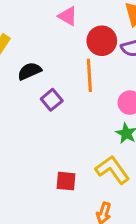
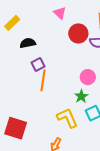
orange line: (89, 75) -> (43, 80), moved
red square: (66, 181) -> (16, 128), moved, size x1.6

